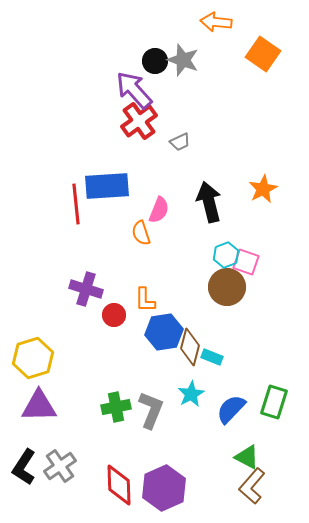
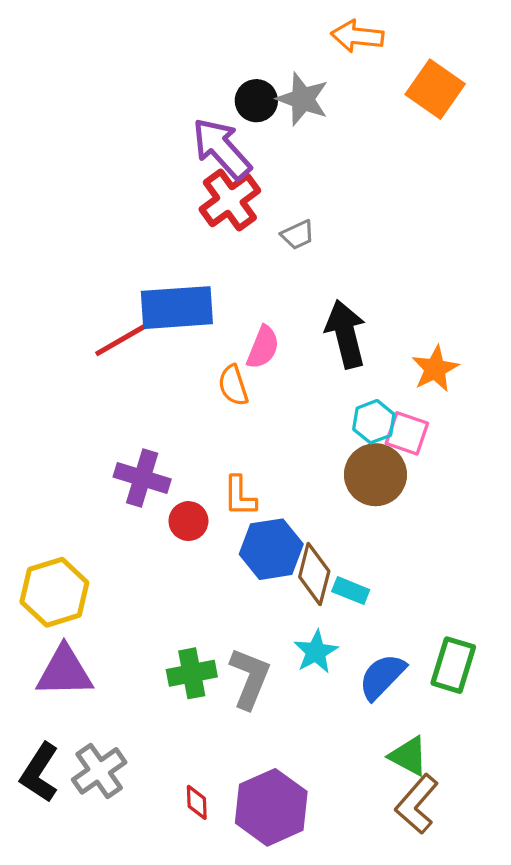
orange star: (263, 189) -> (435, 369), moved
red line: (76, 204) -> (126, 337), turned 66
red diamond: (119, 485) -> (197, 802), size x0.5

